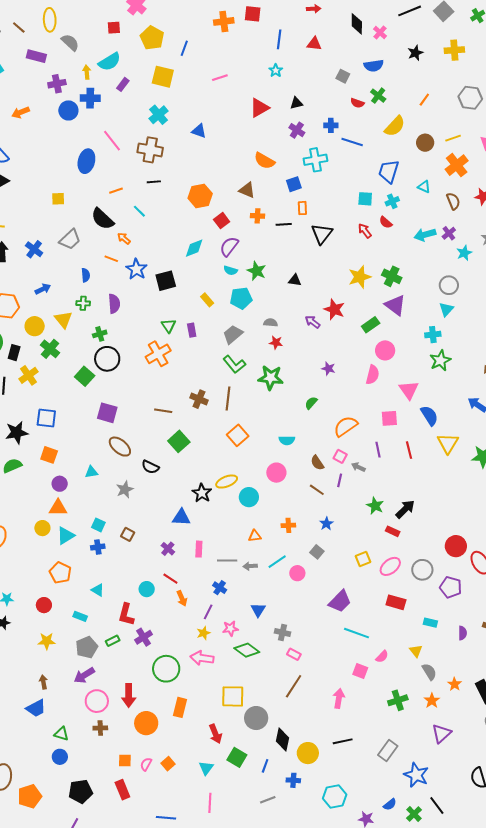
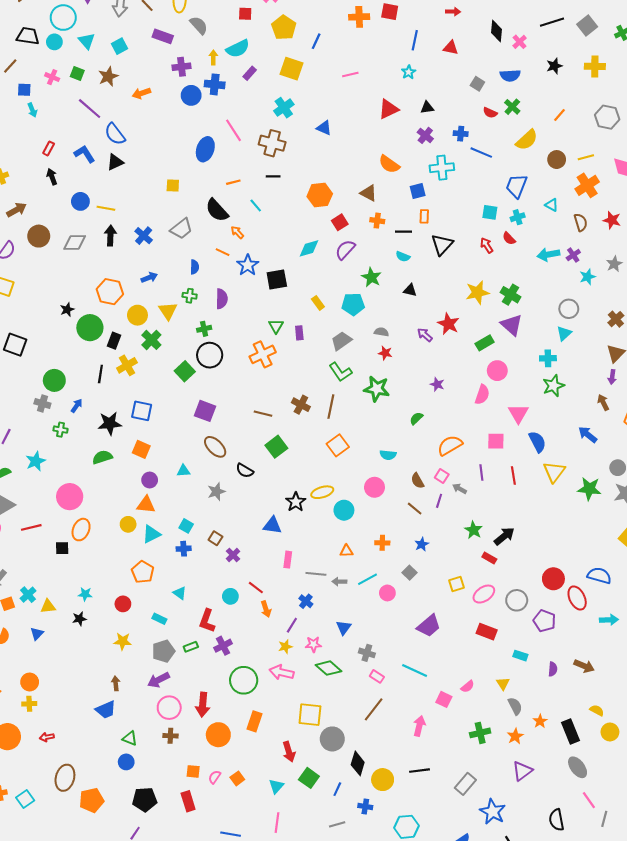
cyan semicircle: (231, 270) -> (403, 257), moved
purple cross: (168, 549) -> (233, 555), moved
cyan line: (357, 633) -> (415, 671), moved

